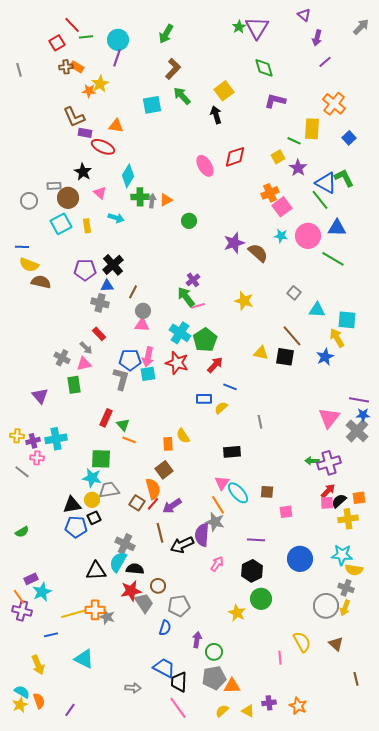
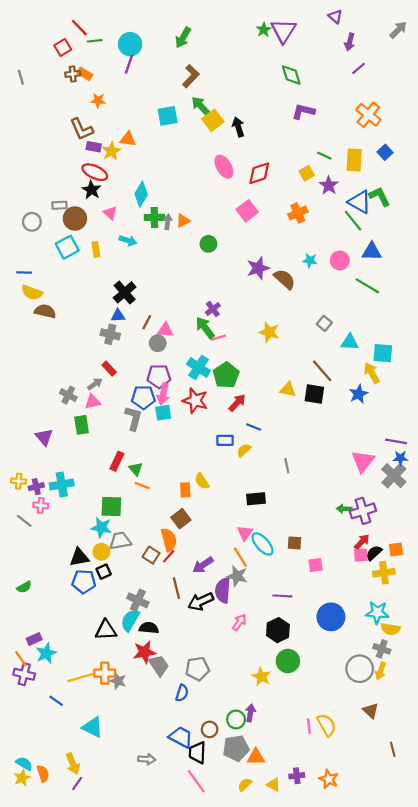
yellow star: (100, 84) -> (111, 151), moved
yellow square: (224, 91) -> (213, 120), moved
yellow rectangle: (312, 129) -> (354, 160), moved
red ellipse: (103, 147) -> (95, 172), moved
pink ellipse: (205, 166) -> (224, 167), moved
pink square: (282, 207) -> (247, 211), moved
pink circle: (308, 236) -> (340, 260), size x0.7
purple pentagon: (85, 270) -> (159, 376), moved
pink triangle: (142, 325) -> (165, 330), moved
gray arrow: (86, 348) -> (95, 384), turned -80
purple arrow: (172, 506) -> (203, 565), moved
brown circle: (158, 586) -> (210, 729), moved
blue line: (51, 635) -> (56, 701), turned 48
purple arrow: (197, 640) -> (250, 713), moved
yellow semicircle: (302, 642) -> (327, 725), moved
yellow arrow: (38, 665) -> (73, 764), moved

